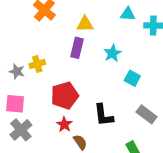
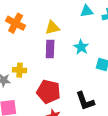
yellow cross: (37, 64) -> (20, 70), turned 32
red pentagon: (65, 95) -> (48, 92), turned -30

